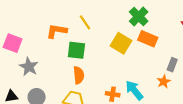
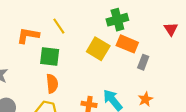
green cross: (139, 17) -> (117, 20), turned 30
gray rectangle: (172, 65) -> (143, 62), moved
orange star: (164, 82) -> (145, 99), moved

